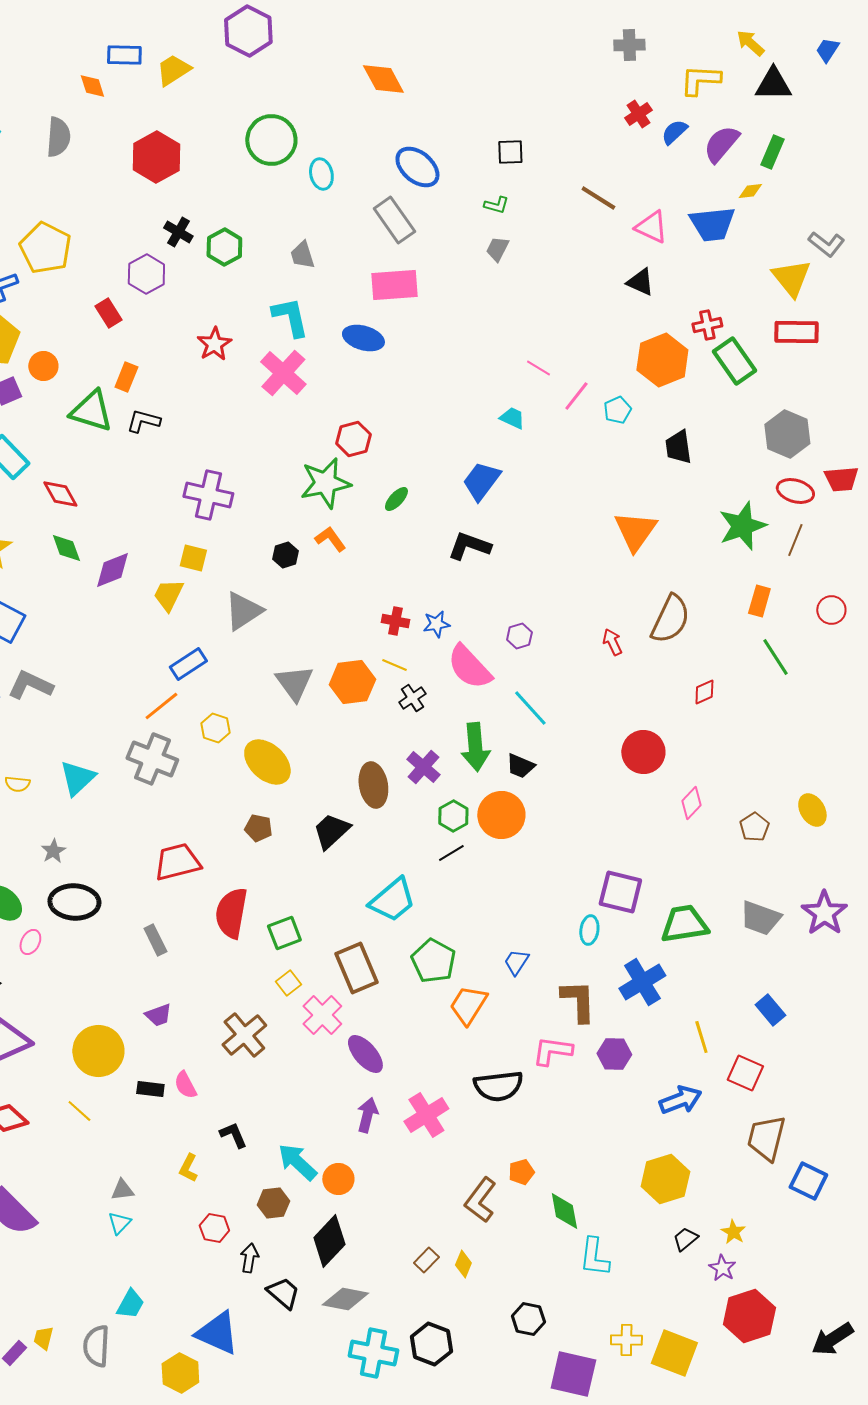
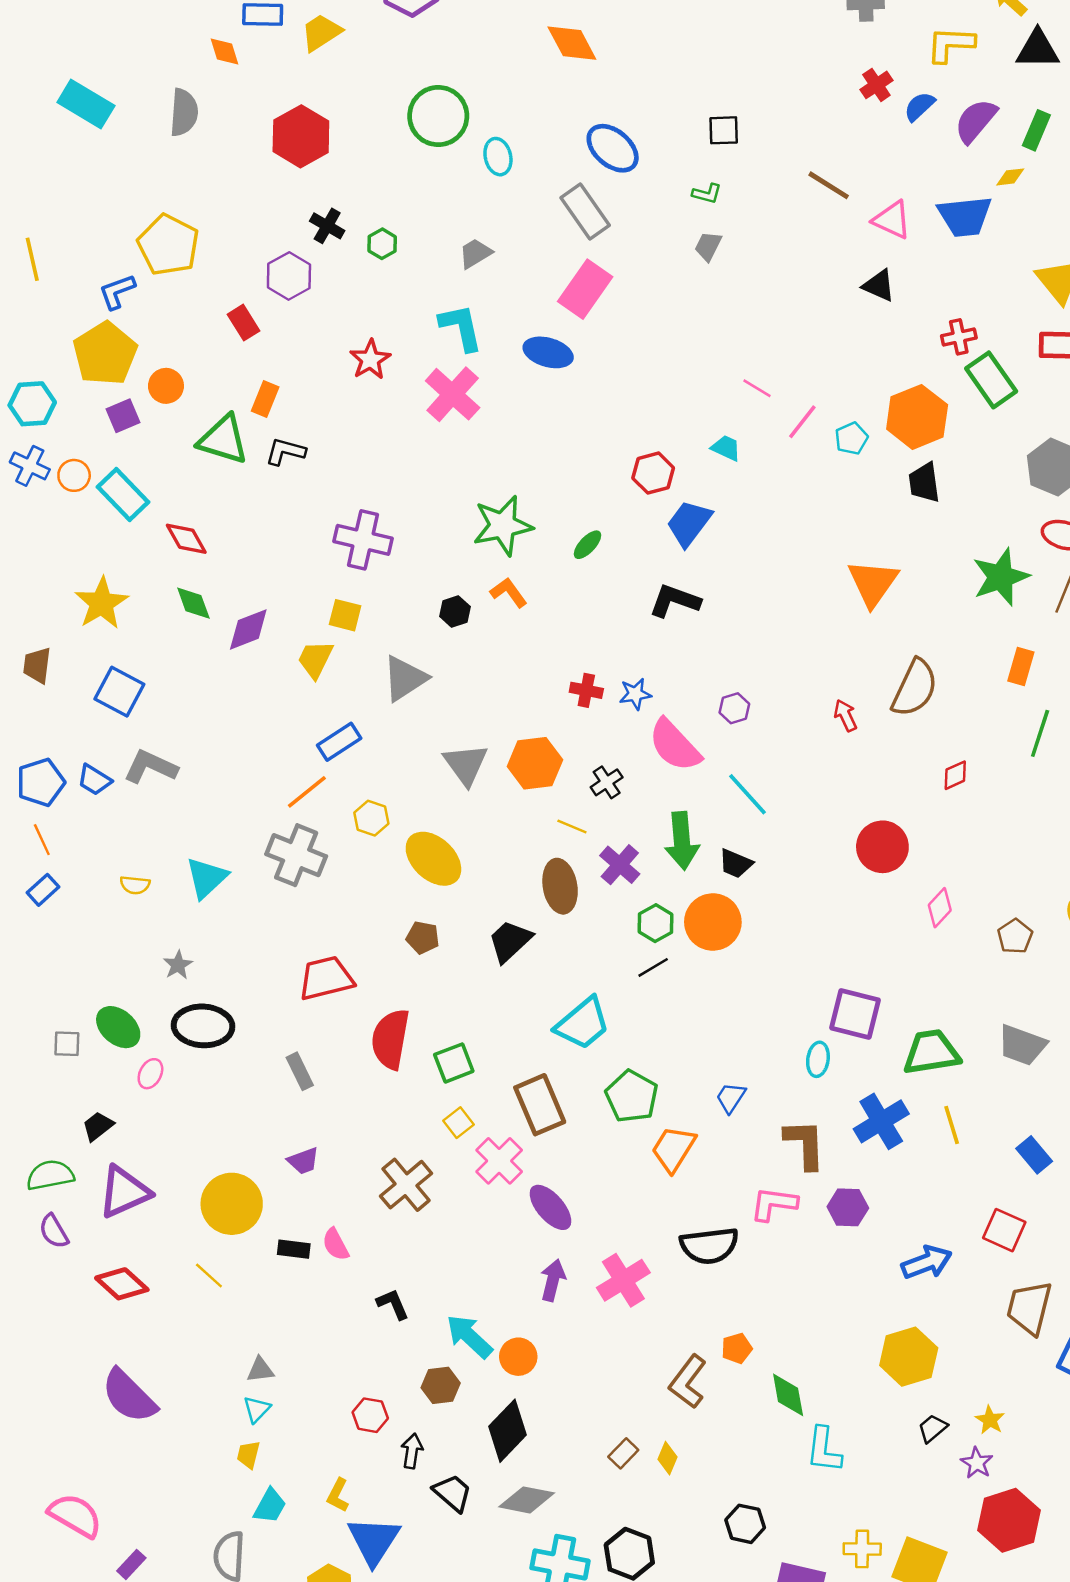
green hexagon: (224, 247) -> (382, 244), size x0.7
gray trapezoid: (302, 255) -> (475, 253), turned 76
pink rectangle: (394, 285) -> (585, 289), turned -51
orange hexagon: (662, 360) -> (917, 417), moved
red hexagon: (353, 439) -> (653, 473), moved
green line: (775, 657) -> (1040, 733), turned 51
yellow line: (394, 665) -> (572, 826), moved
yellow line: (701, 1037) -> (952, 1125), moved
yellow L-shape: (188, 1168) -> (338, 1495), moved
blue triangle: (217, 1333) -> (374, 1541), turned 39
yellow trapezoid: (43, 1338) -> (248, 1455), moved

